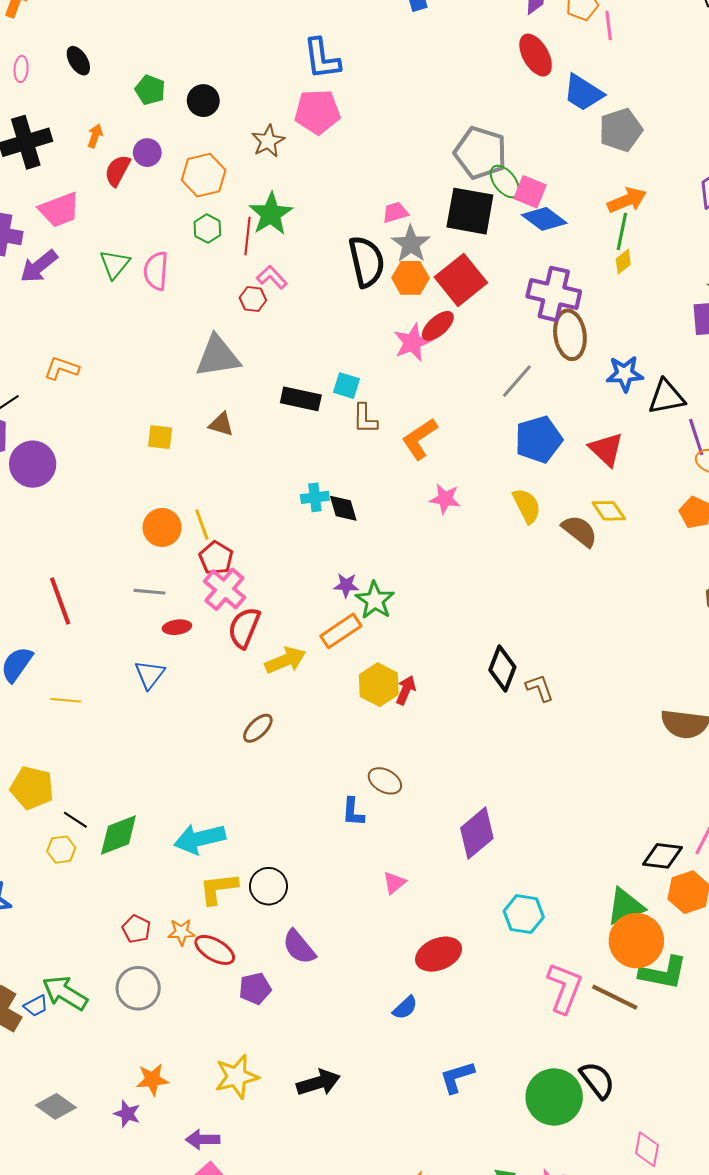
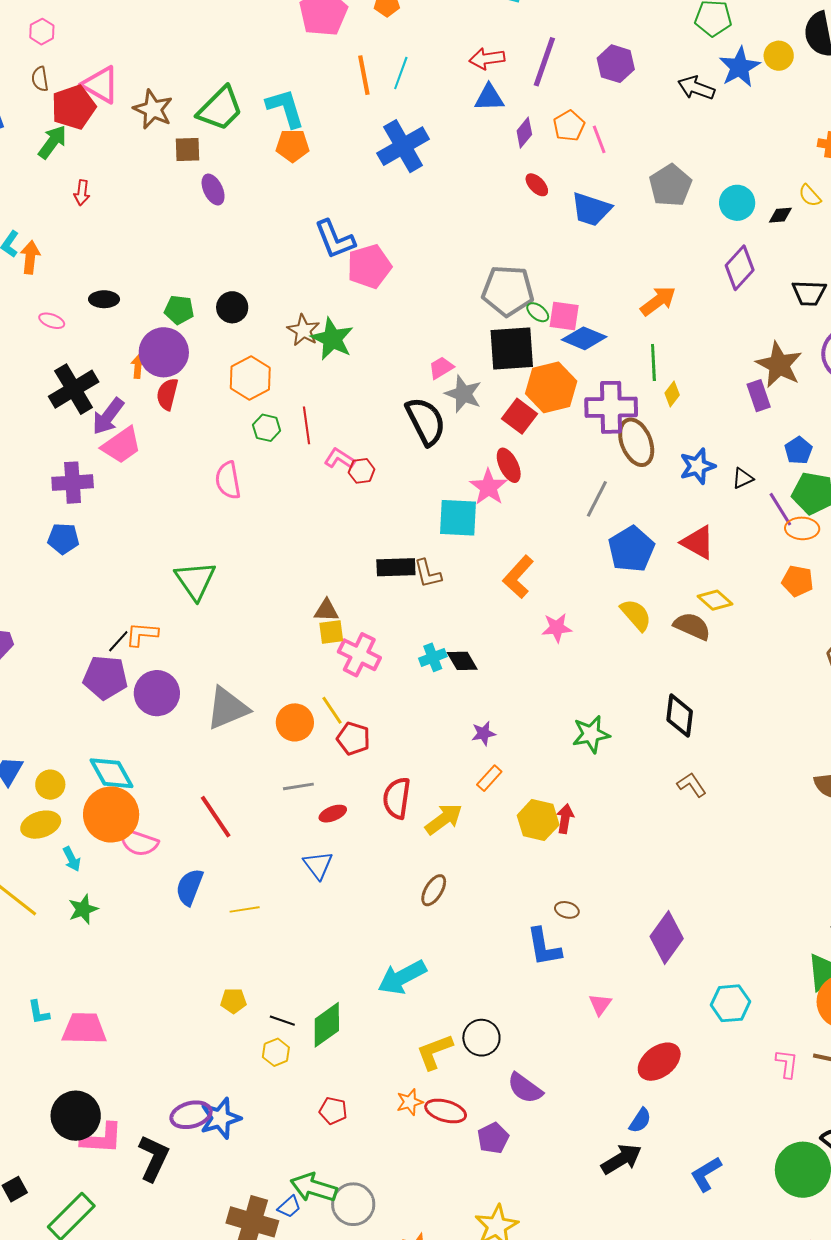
red ellipse: (536, 55) -> (537, 185), size x0.6
black ellipse: (78, 61) -> (104, 299), turned -44
pink ellipse: (21, 69) -> (52, 321), turned -60
pink pentagon: (317, 112) -> (369, 266), moved
gray pentagon: (621, 130) -> (670, 185), moved
purple circle: (147, 153) -> (164, 352), moved, size x1.8
green ellipse: (505, 181) -> (538, 312), size x0.7
green star: (271, 214) -> (332, 339), moved
green line: (622, 231) -> (653, 363), moved
yellow diamond: (623, 262) -> (672, 394), moved
green triangle: (115, 264) -> (195, 580), moved, size x1.4
purple arrow: (39, 266) -> (108, 416), moved
orange hexagon: (410, 278) -> (551, 387), moved, size x1.4
red square: (461, 280) -> (520, 416), size x0.7
red hexagon: (253, 299) -> (362, 471), moved
red ellipse: (438, 326) -> (509, 465), turned -60
gray triangle: (218, 356) -> (227, 708), moved
orange L-shape: (62, 368) -> (142, 634), moved
cyan square: (346, 386) -> (458, 518), moved, size x1.6
black triangle: (666, 397) -> (743, 478), size x0.6
brown L-shape: (365, 419) -> (428, 574), moved
yellow square: (160, 437) -> (331, 632), moved
pink cross: (224, 589) -> (359, 655), moved
green star: (375, 600) -> (591, 734), moved, turned -30
orange rectangle: (341, 631) -> (489, 778), size x0.7
black diamond: (502, 668) -> (680, 716), moved
brown ellipse: (385, 781) -> (567, 910), size x0.7
yellow pentagon: (32, 788) -> (233, 1001), size x0.6
blue L-shape: (353, 812) -> (544, 947), size x1.4
cyan arrow: (200, 839) -> (402, 977), moved
red pentagon: (136, 929) -> (333, 1111), moved
gray circle: (138, 988) -> (353, 1204), moved
pink L-shape: (565, 988) -> (787, 1064), size x0.6
black arrow: (318, 1083) -> (621, 1159), moved

